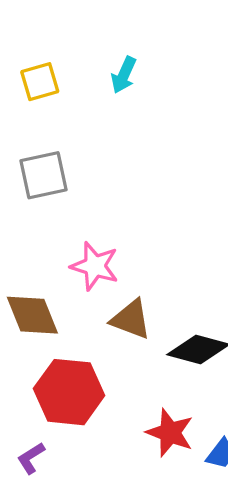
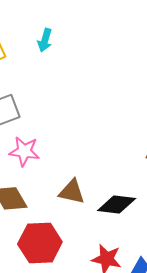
pink star: (95, 266) -> (24, 151), moved

